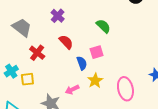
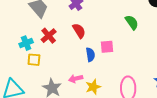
green semicircle: (103, 26) -> (132, 22), moved
cyan cross: (11, 71) -> (26, 43), moved
yellow star: (95, 81) -> (93, 87), moved

